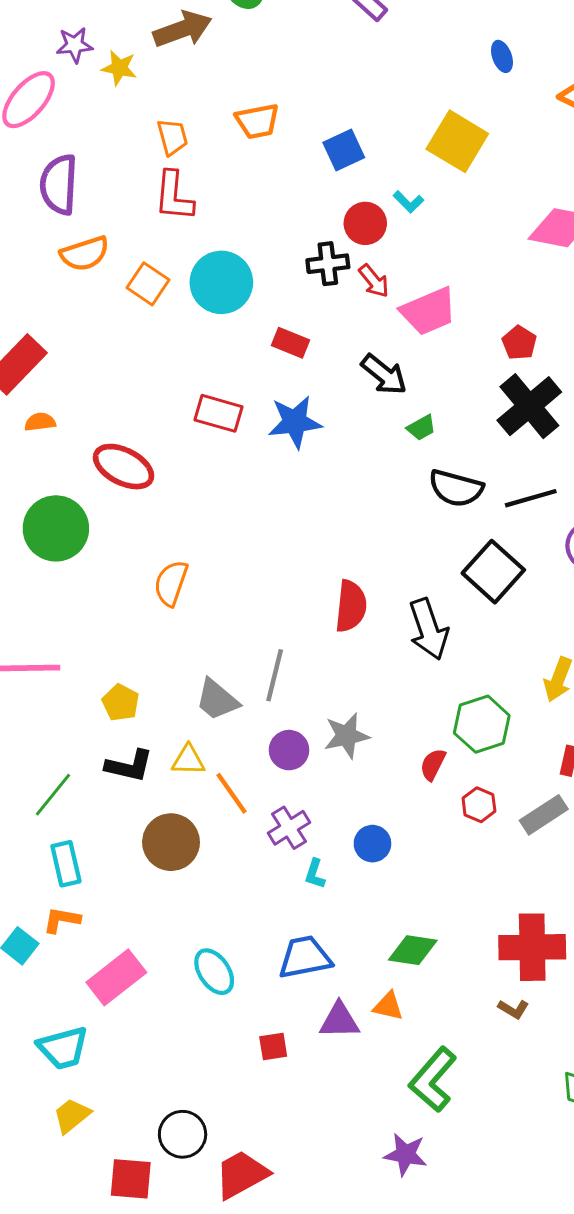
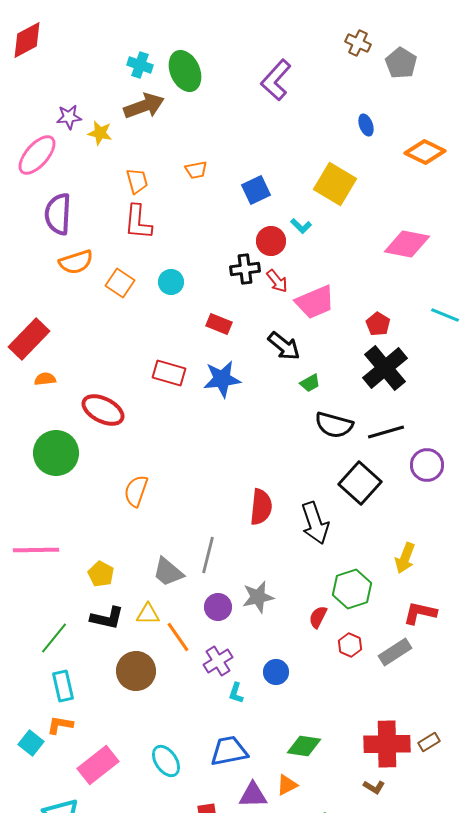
orange trapezoid: (257, 121) -> (196, 170), size x0.7
cyan circle: (221, 282) -> (171, 282), size x0.6
orange triangle: (388, 1006) -> (287, 785), turned -40

